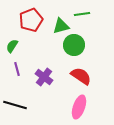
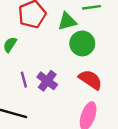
purple line: (17, 69) -> (24, 80), moved

